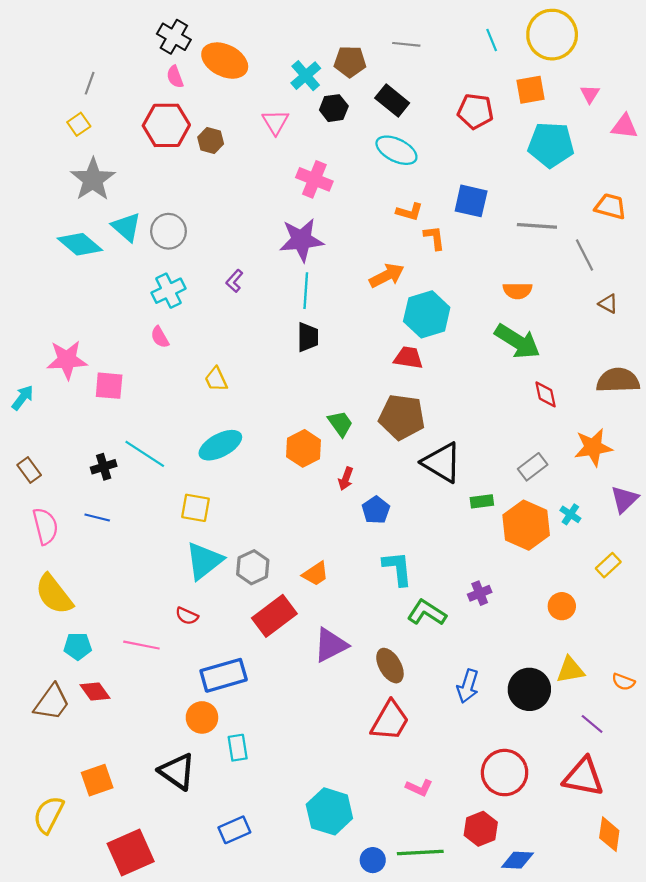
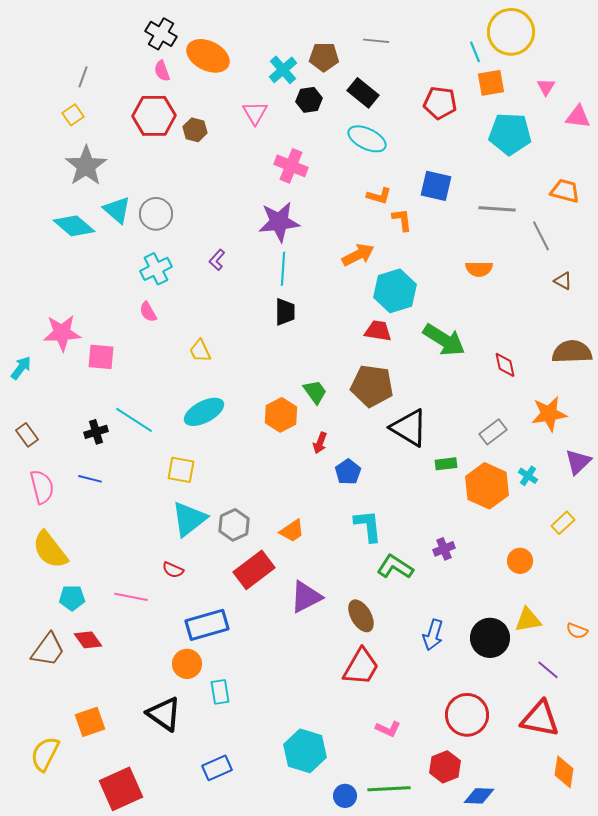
cyan line: (492, 40) -> (475, 52), moved
green arrow: (517, 341) -> (444, 340), moved

